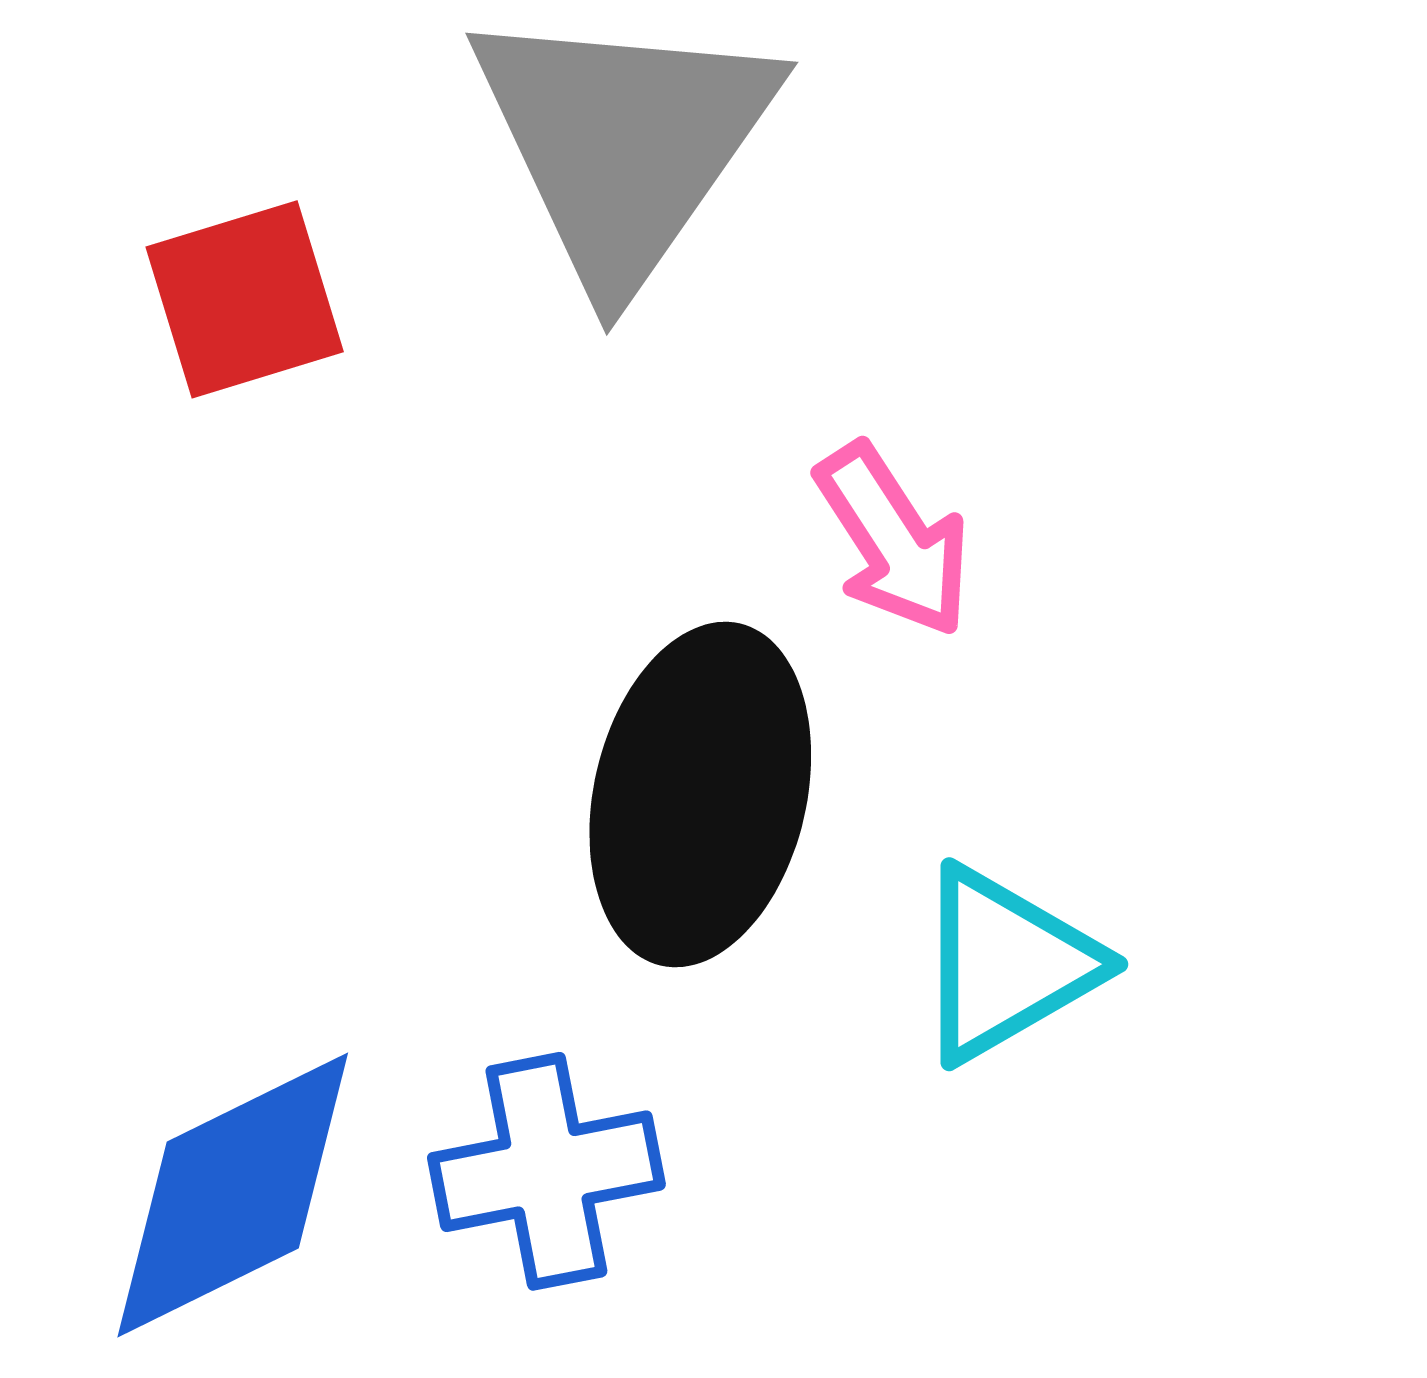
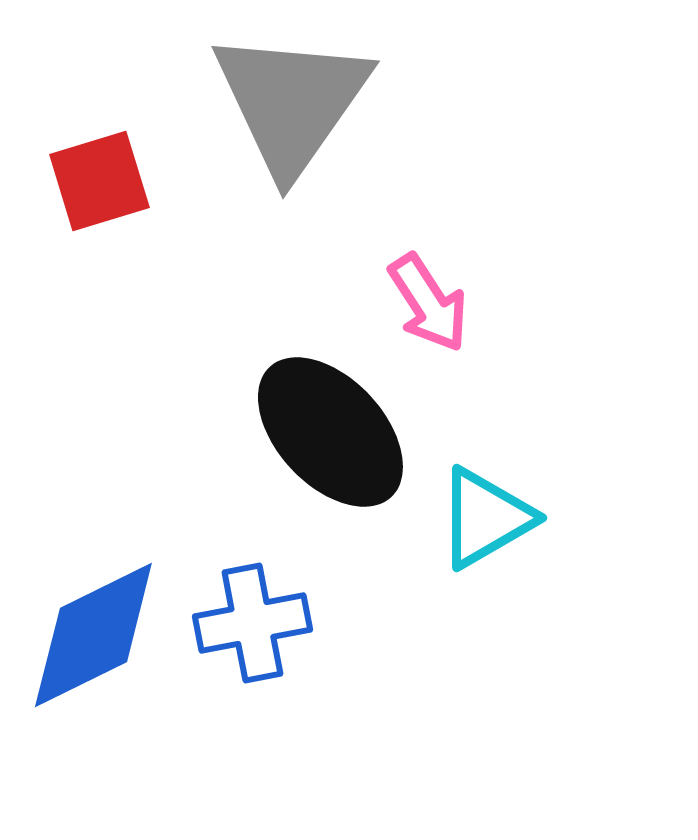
black ellipse: (700, 795) -> (330, 432), turned -56

